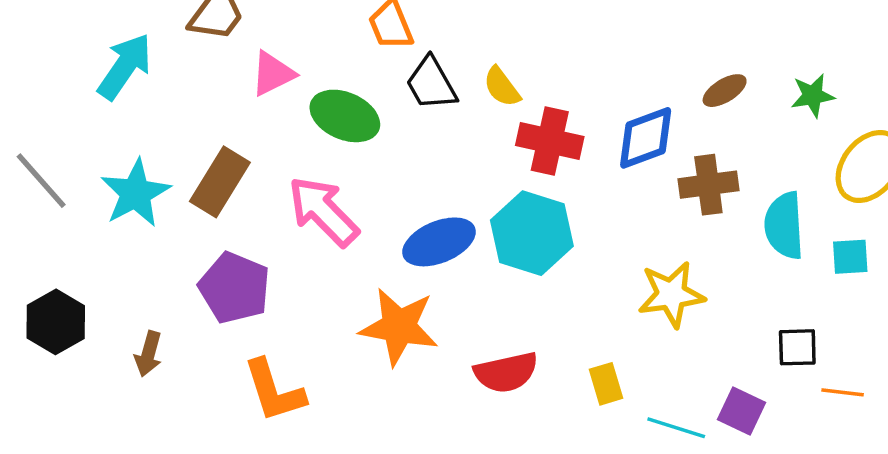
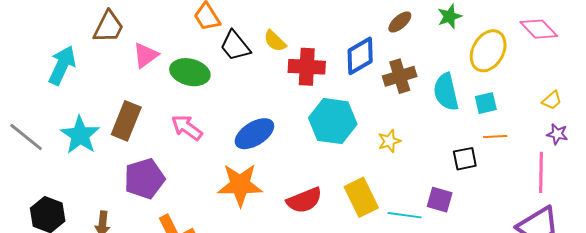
pink arrow: (323, 211) -> (187, 128), size x0.7
cyan hexagon: (532, 233) -> (333, 121), moved
purple pentagon: (234, 288) -> (144, 179), turned -30
yellow star: (671, 294) -> (389, 141), size x0.6
yellow rectangle: (606, 384) -> (361, 197), size x1.6
orange line: (843, 392) -> (495, 136), moved

